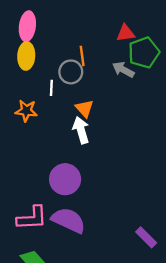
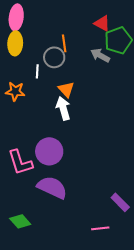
red triangle: (126, 33) -> (102, 23), turned 36
pink L-shape: (32, 218) -> (20, 162), moved, turned 76

